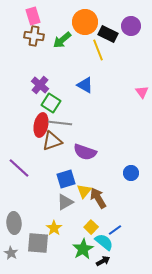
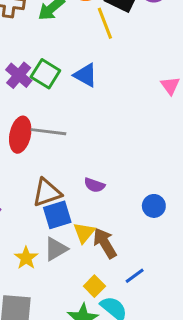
green square: (51, 103) -> (45, 74), moved
brown triangle: (52, 141) -> (47, 193), moved
purple semicircle: (85, 152) -> (94, 185), moved, size x0.6
yellow star: (54, 228) -> (26, 258), moved
blue line: (115, 230) -> (135, 276), moved

